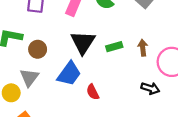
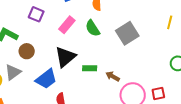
brown arrow: (143, 48) -> (113, 76), turned -72

